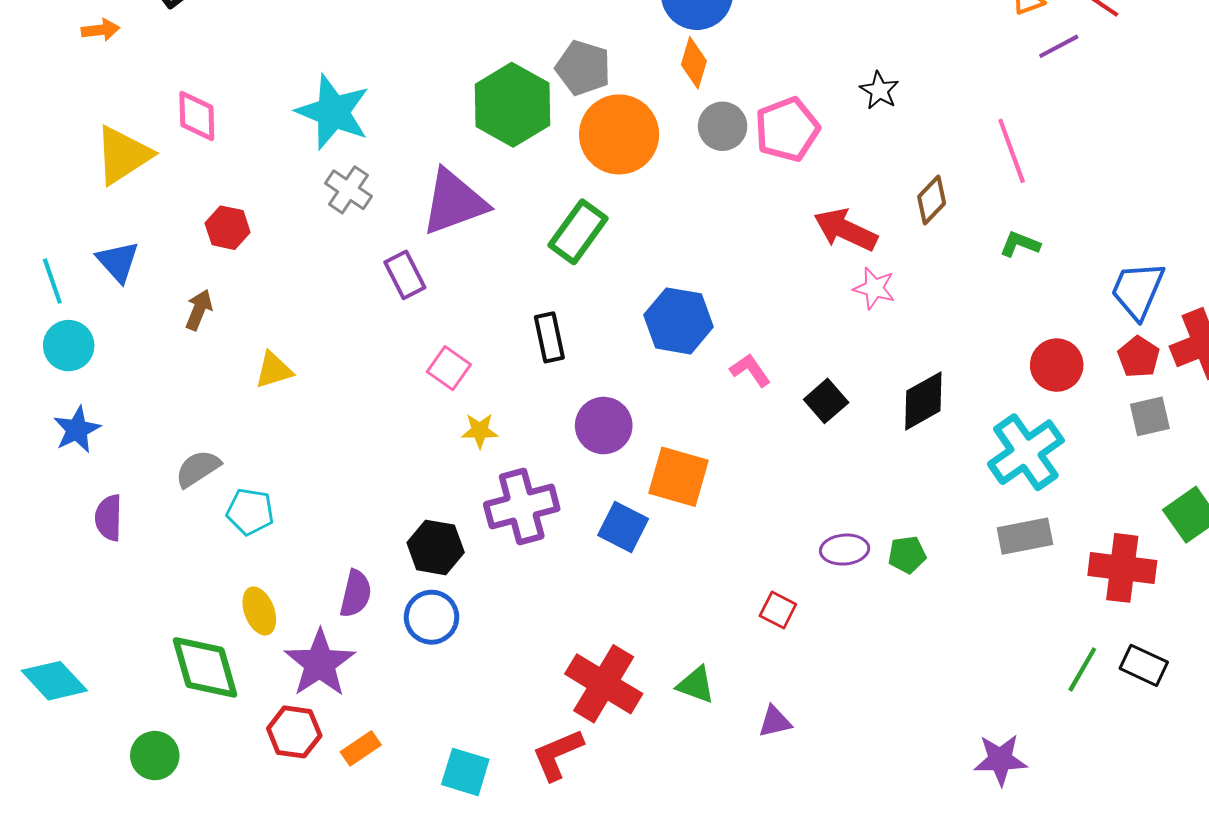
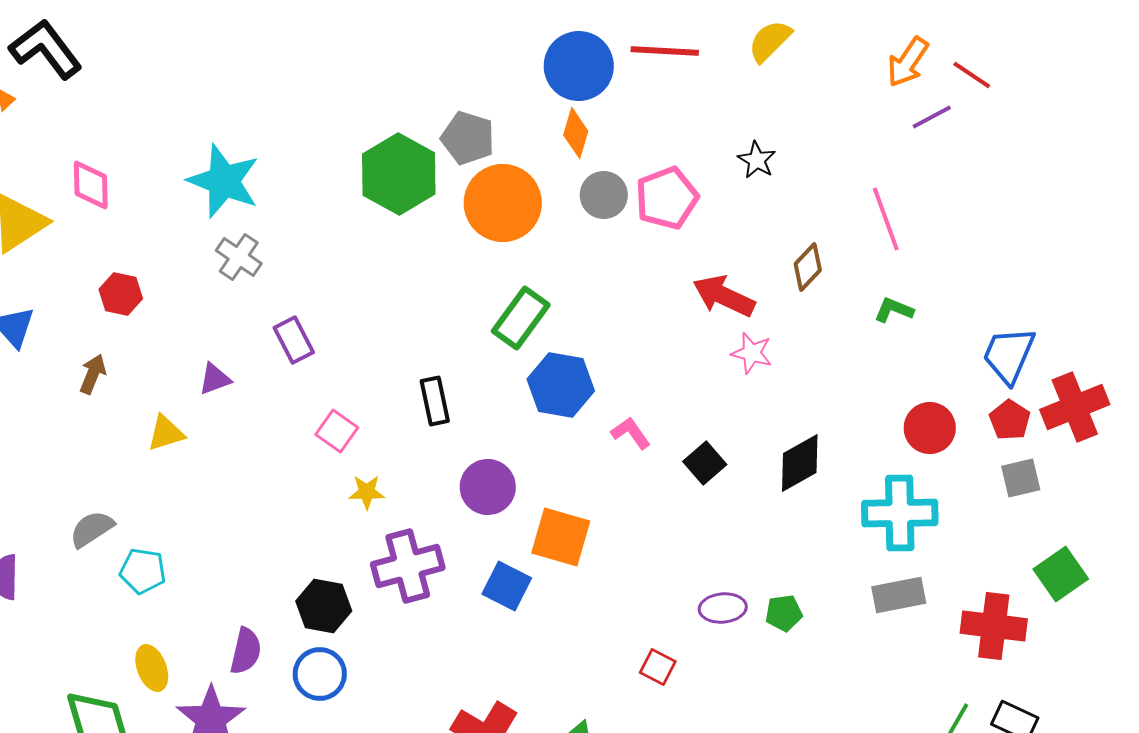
purple triangle: (454, 202) -> (215, 379), moved, size x0.5
green rectangle: (578, 232) -> (521, 318), moved
cyan cross: (1026, 452) -> (900, 513), turned 34

